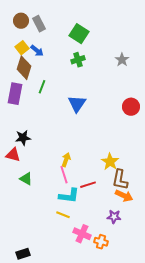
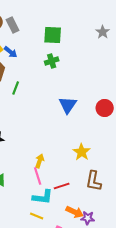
green square: (79, 34) -> (53, 35), turned -30
gray star: (122, 60) -> (103, 32), moved
blue triangle: (77, 104) -> (68, 105), moved
yellow star: (110, 162) -> (82, 152), moved
orange arrow: (124, 196) -> (75, 212), moved

